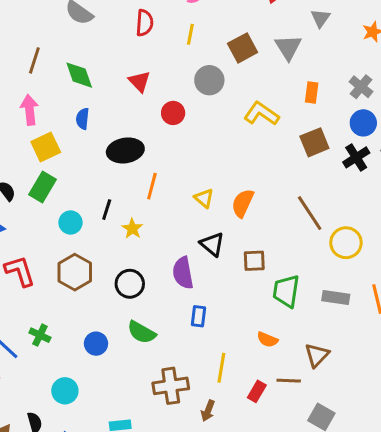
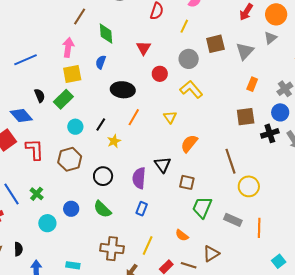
yellow L-shape: (261, 114) -> (191, 89), moved
yellow triangle: (204, 198) -> (170, 117), moved
cyan circle: (65, 391) -> (47, 223), moved

